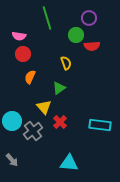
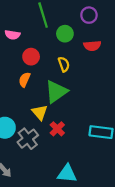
green circle: (76, 35) -> (65, 34), moved
red circle: (23, 54) -> (31, 57), moved
green triangle: (59, 88) -> (56, 92), size x1.6

